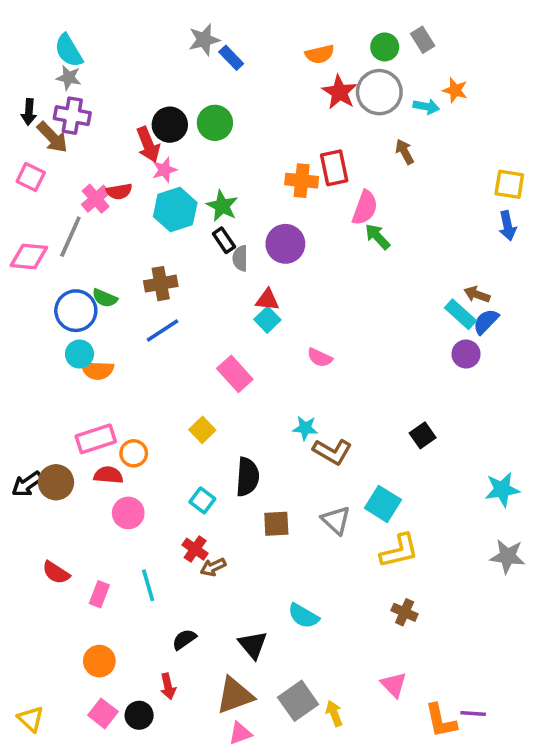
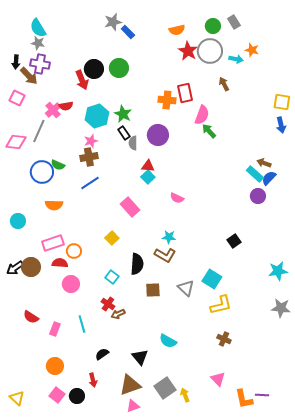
pink star: (164, 170) -> (91, 141), moved
cyan circle: (79, 354) -> (18, 221), moved
brown L-shape: (332, 452) -> (165, 255), moved

